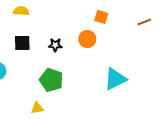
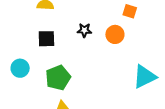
black star: (55, 45) -> (84, 30), moved
green pentagon: (51, 80) -> (58, 78), moved, turned 30

